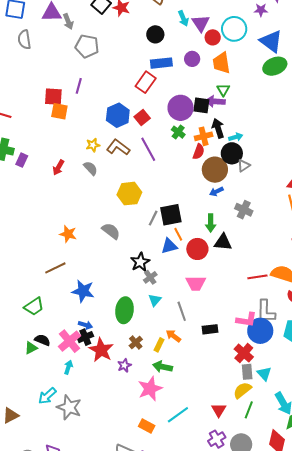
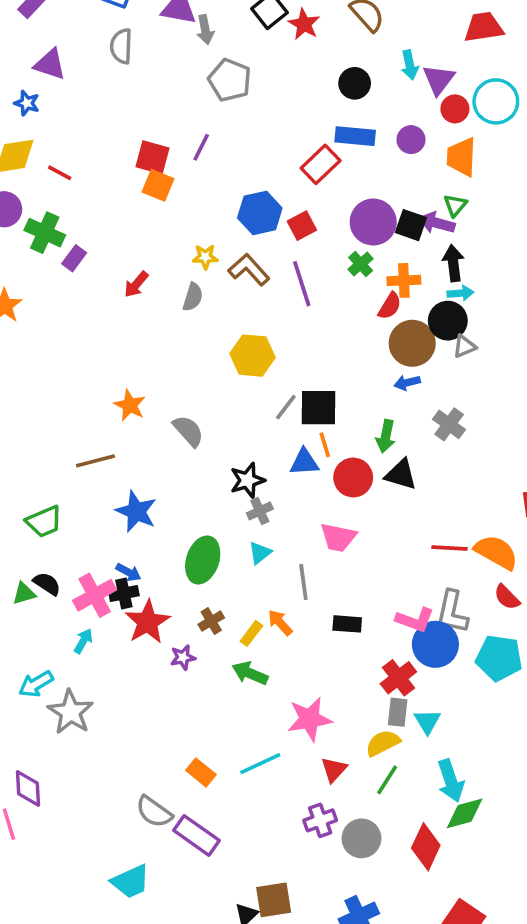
black arrow: (218, 128) -> (453, 263), moved
gray semicircle: (91, 168) -> (193, 297), turned 49
gray semicircle: (111, 231) -> (188, 431), moved
pink star: (150, 389) -> (310, 719), moved

